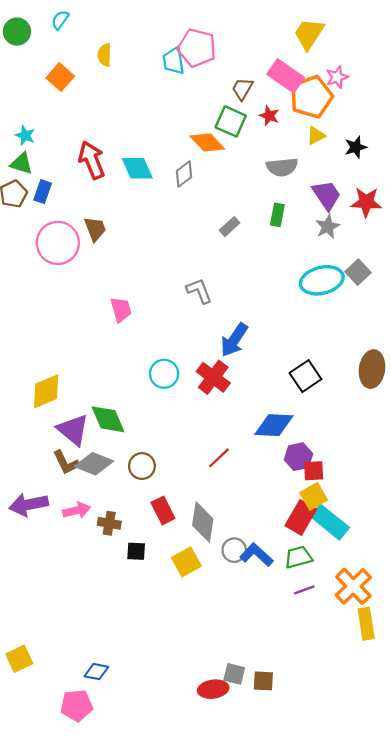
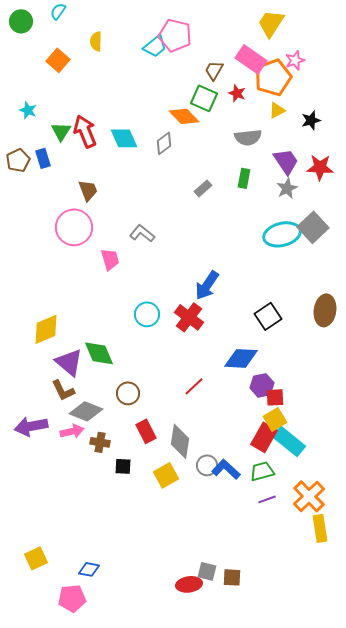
cyan trapezoid: (173, 61) -> (155, 46), turned -120
green triangle: (22, 164) -> (61, 131), moved, turned 45
blue rectangle: (43, 192) -> (43, 158), turned -36
pink circle: (58, 243) -> (74, 227), moved
gray square: (358, 272) -> (313, 227), size x1.4
gray L-shape: (199, 291) -> (142, 233), moved, turned -30
gray diamond: (94, 464) -> (86, 411), moved
yellow square: (19, 659) -> (36, 558), moved

